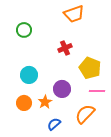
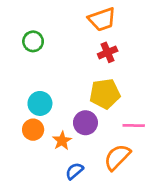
red cross: (65, 48) -> (108, 52), moved
yellow pentagon: (90, 68) -> (105, 94), moved, turned -30
orange circle: (24, 103) -> (33, 130), moved

